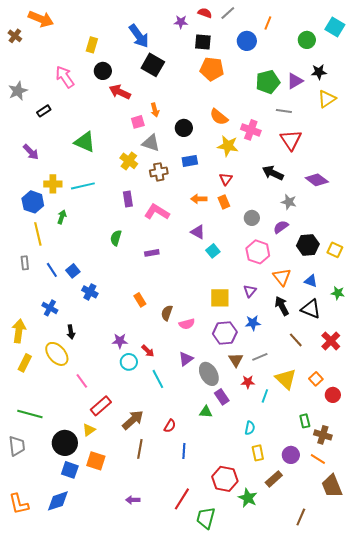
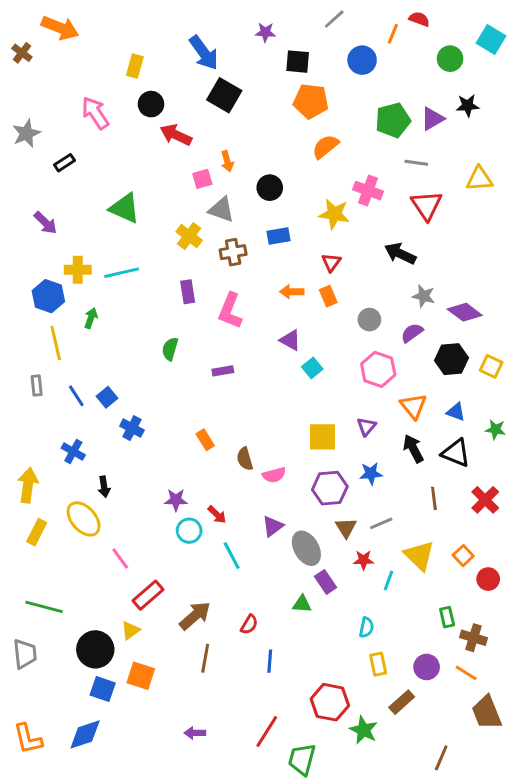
red semicircle: (205, 13) -> (419, 19), moved
yellow triangle: (327, 99) -> (479, 179), moved, turned 30
orange semicircle: (219, 117) -> (325, 147), moved, turned 102
purple diamond: (317, 180) -> (465, 312), moved
pink L-shape: (157, 212) -> (230, 311), turned -100
brown semicircle: (167, 313) -> (245, 459), turned -35
brown line: (296, 340) -> (434, 498), turned 35

